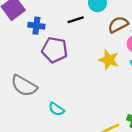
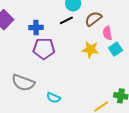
black line: (76, 20) -> (66, 20), moved
blue cross: (36, 26) -> (36, 27), moved

